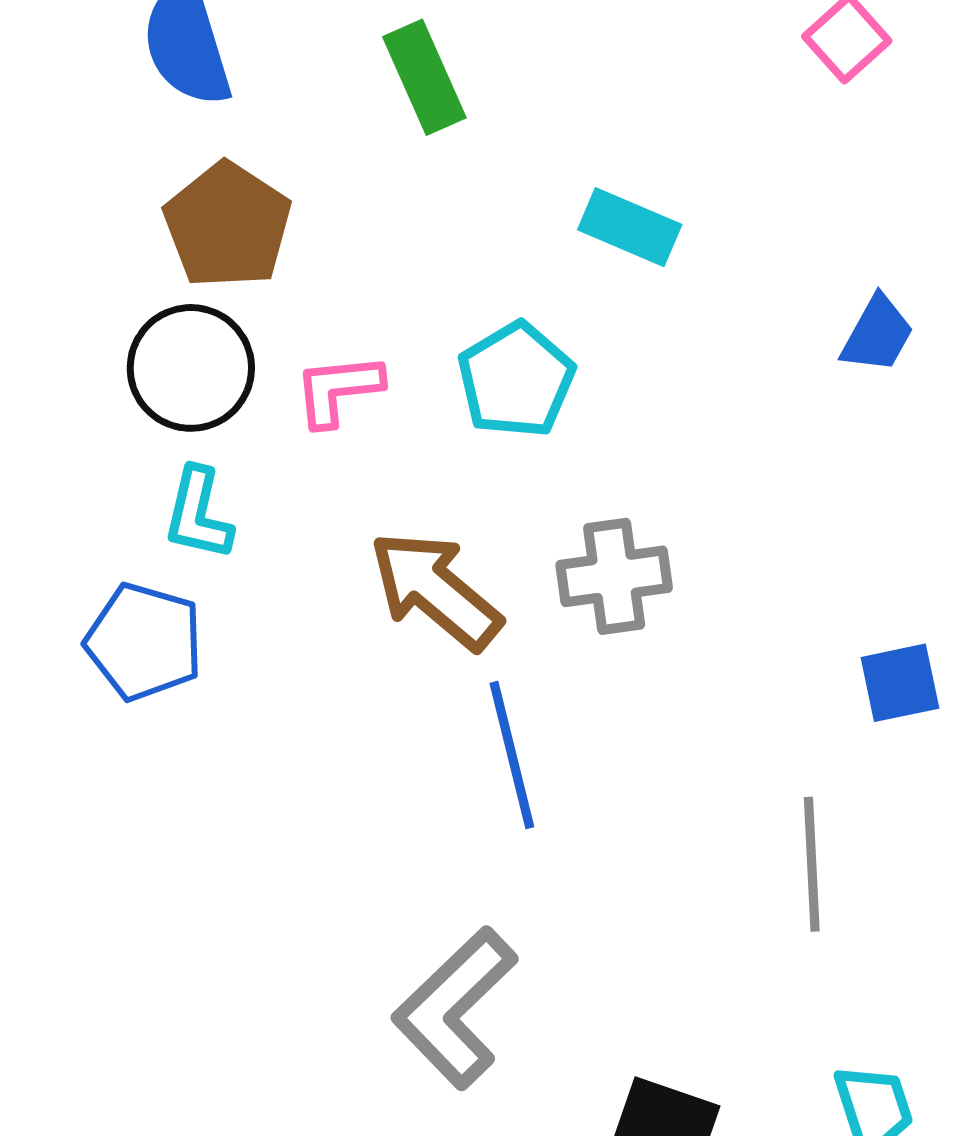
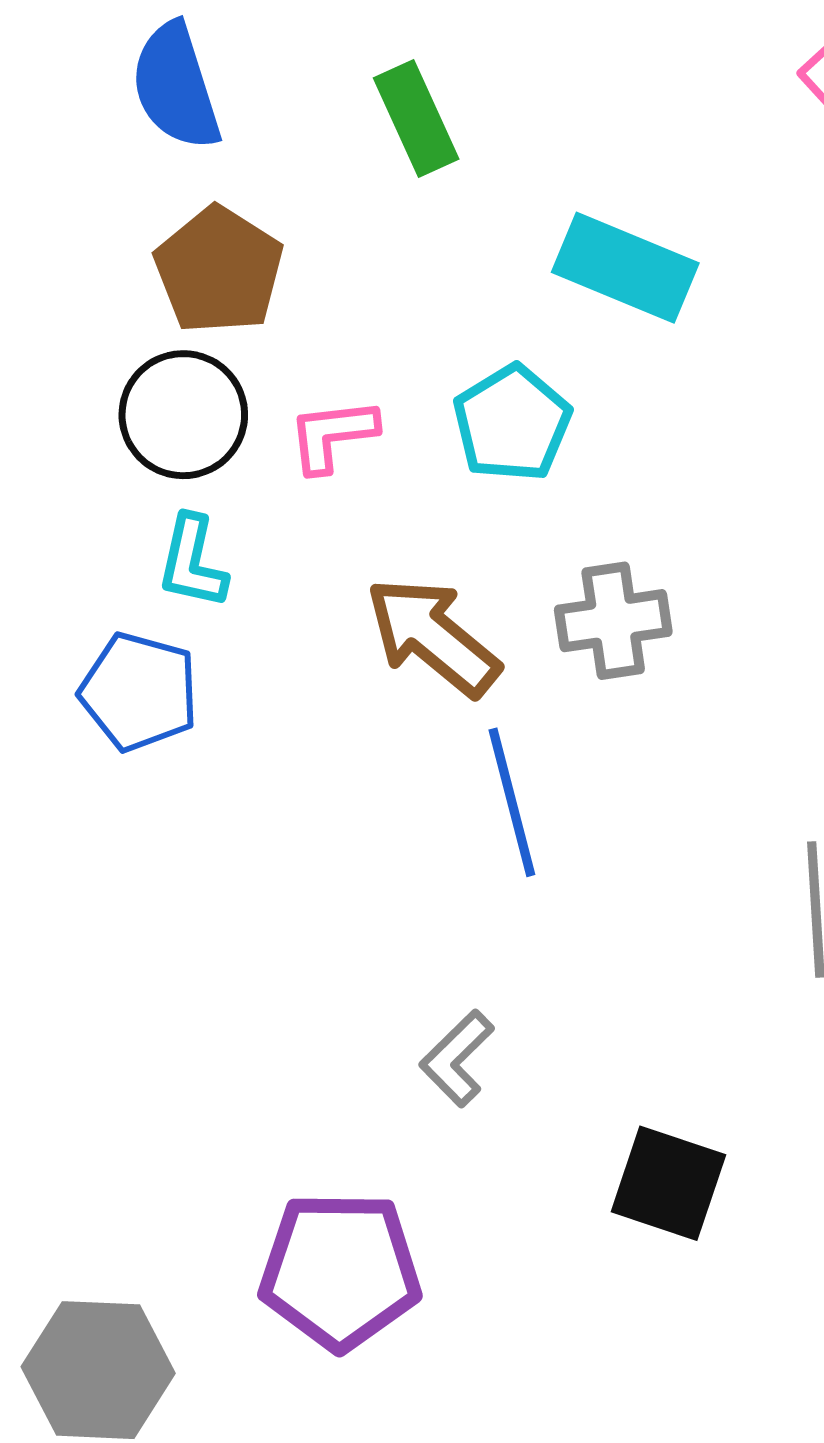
cyan rectangle: (630, 227) -> (625, 268), size x1.4
gray L-shape: (455, 1008) -> (457, 1058), size x0.6

